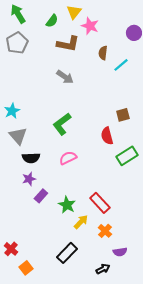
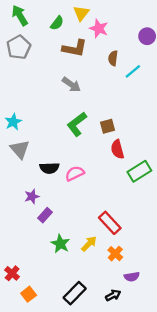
brown square: (123, 115) -> (108, 126), moved
green L-shape: (62, 124) -> (77, 124), moved
black semicircle: (31, 158) -> (49, 168), moved
green star: (67, 205) -> (60, 244), moved
black rectangle: (67, 253) -> (75, 293), moved

